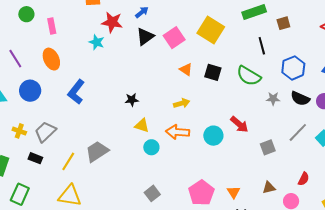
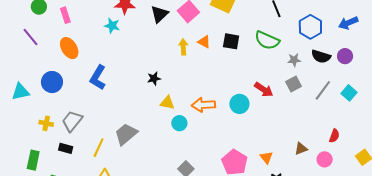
purple line: (15, 59) -> (31, 37), moved
yellow arrow: (182, 103) -> (183, 47), moved, turned -70
gray square: (268, 147) -> (293, 84), moved

